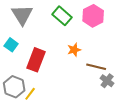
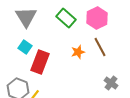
cyan square: (11, 45) -> (25, 47), moved
brown line: (96, 67) -> (100, 47), moved, turned 48

